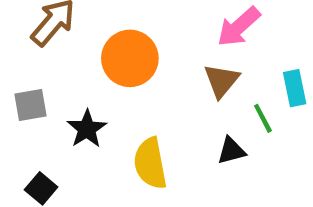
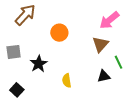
orange circle: (130, 58) -> (59, 33), size x0.7
yellow semicircle: (150, 163) -> (67, 81), size x0.6

